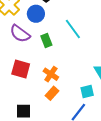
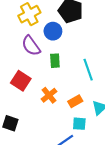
cyan line: (73, 29) -> (88, 70), moved
orange rectangle: (52, 93) -> (75, 101), moved

